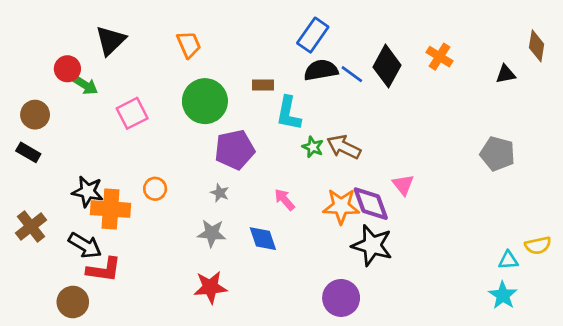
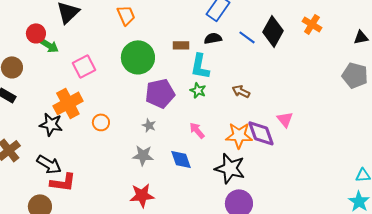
black semicircle: (321, 70) -> (213, 38), moved, size x0.7
green star: (313, 147) -> (198, 90), moved
brown arrow: (344, 147) -> (241, 91), size x0.7
gray pentagon: (497, 154) -> (355, 75), moved
orange cross: (111, 209) -> (68, 103), moved, turned -32
black star: (372, 245) -> (230, 168), moved

